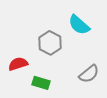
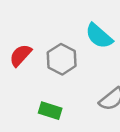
red semicircle: (18, 64) -> (20, 55), moved, turned -30

